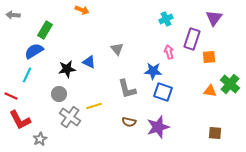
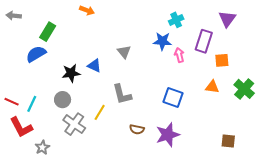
blue star: (153, 71) -> (162, 41), moved
cyan line: (27, 75) -> (32, 104), moved
gray L-shape: (127, 89) -> (122, 94), moved
orange triangle: (210, 91) -> (212, 87), moved
yellow line: (94, 106) -> (100, 112), turned -42

